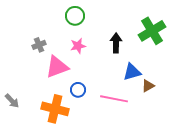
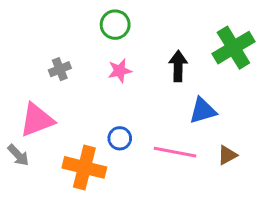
pink triangle: (57, 67) -> (37, 120), moved
brown triangle: (148, 86) -> (227, 155), moved

